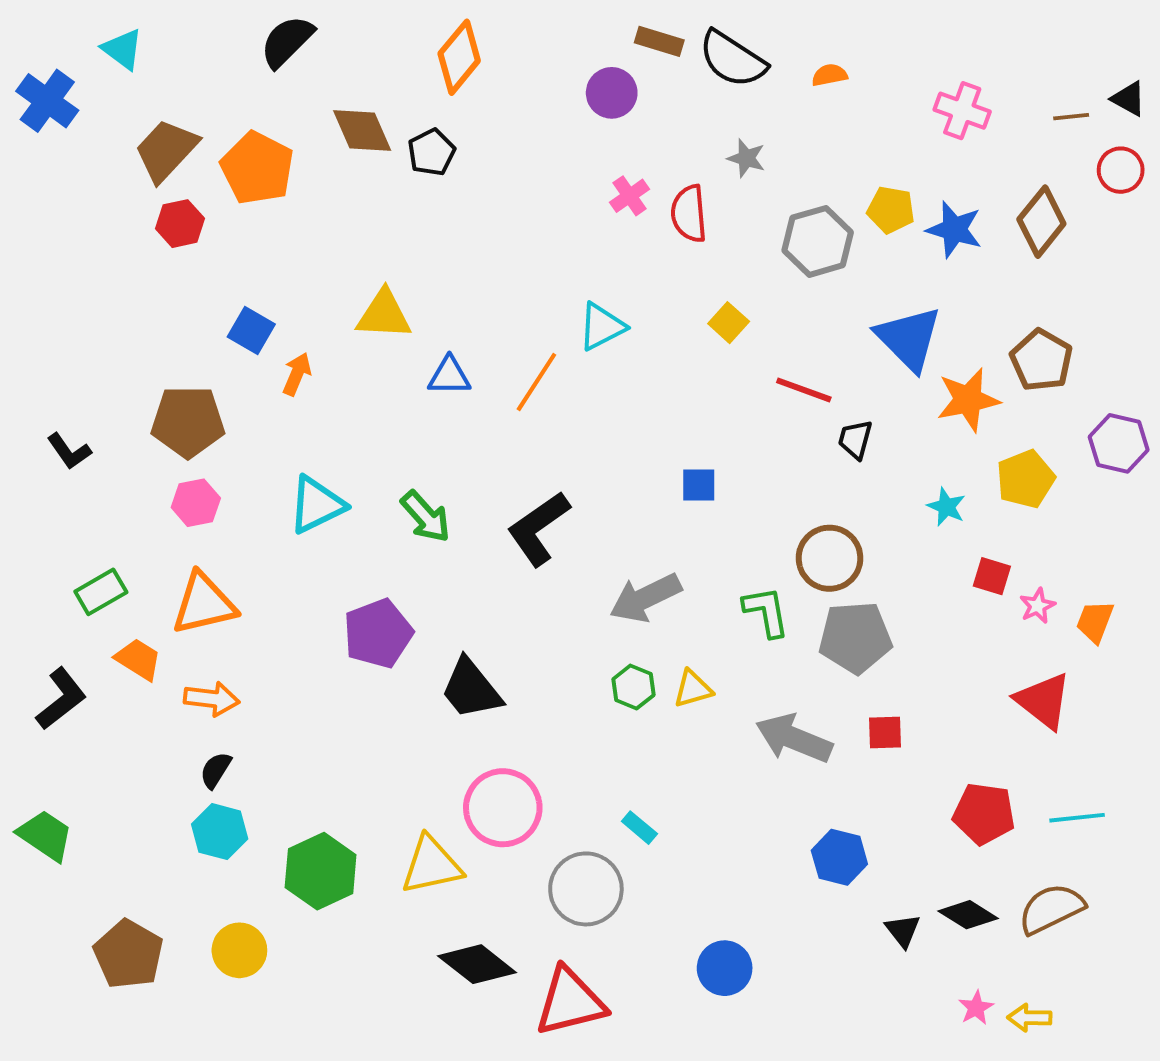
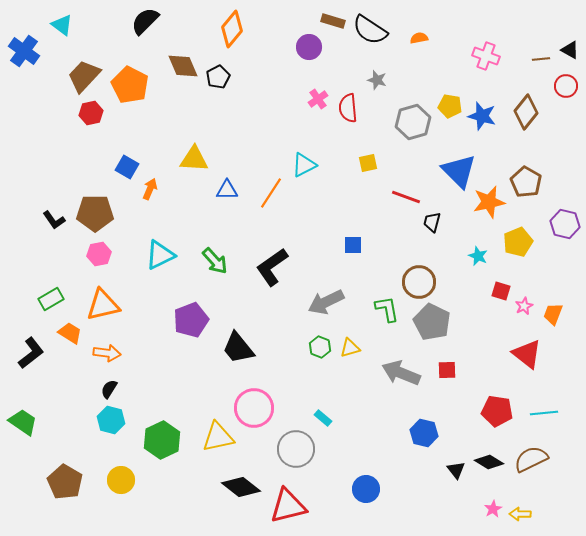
yellow square: (729, 323) -> (368, 163), turned 36
black L-shape: (69, 451) -> (54, 220), moved
gray pentagon: (855, 637) -> (432, 322), turned 30

